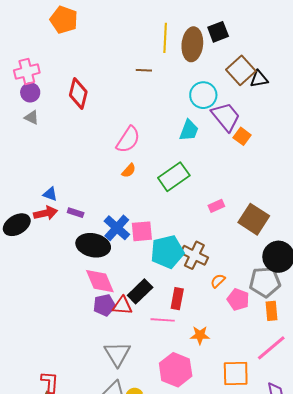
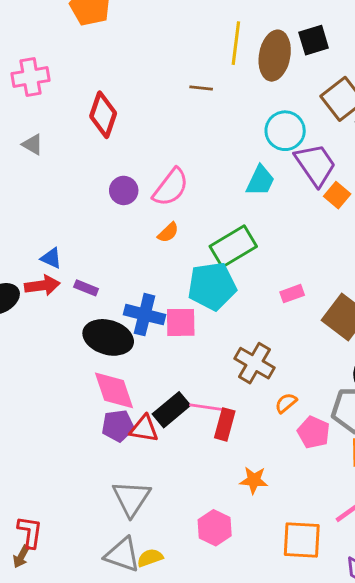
purple circle: (30, 92) -> (124, 190), moved
blue cross: (117, 228) -> (145, 315), turned -32
cyan pentagon: (167, 252) -> (212, 286), moved
pink line: (163, 320) -> (207, 407), moved
pink hexagon: (176, 370) -> (215, 528), size x0.7

